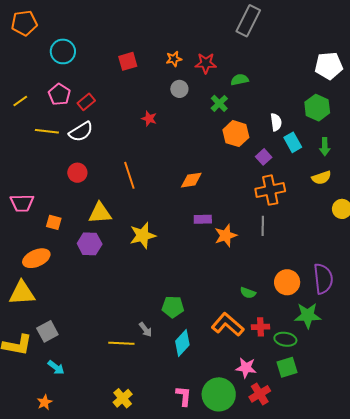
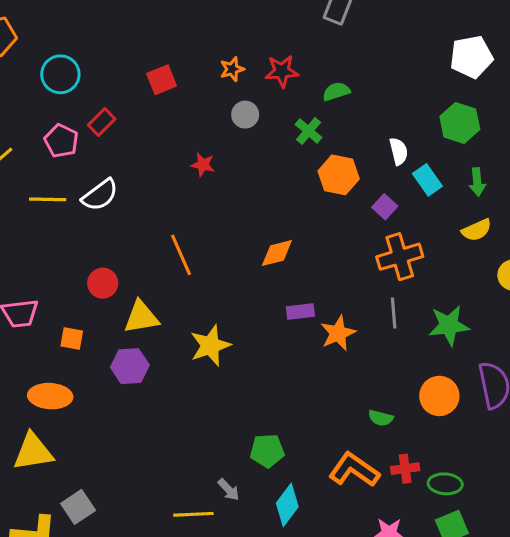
red rectangle: (86, 102) -> (102, 122), moved
red circle: (77, 173) -> (103, 283), moved
orange ellipse: (36, 258) -> (50, 396), turned 32
green star: (308, 316) -> (449, 325), moved

